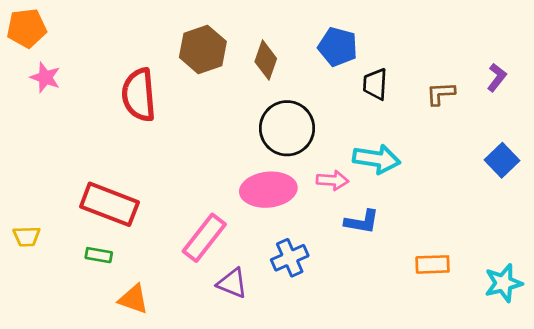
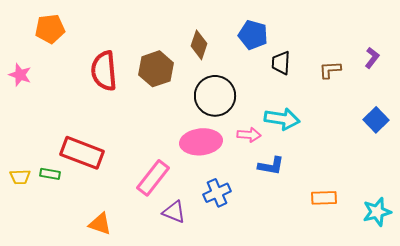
orange pentagon: (27, 28) -> (50, 29), moved
brown hexagon: (203, 49) -> (156, 69), moved
pink star: (45, 77) -> (20, 75), moved
green rectangle: (99, 255) -> (50, 174), moved

